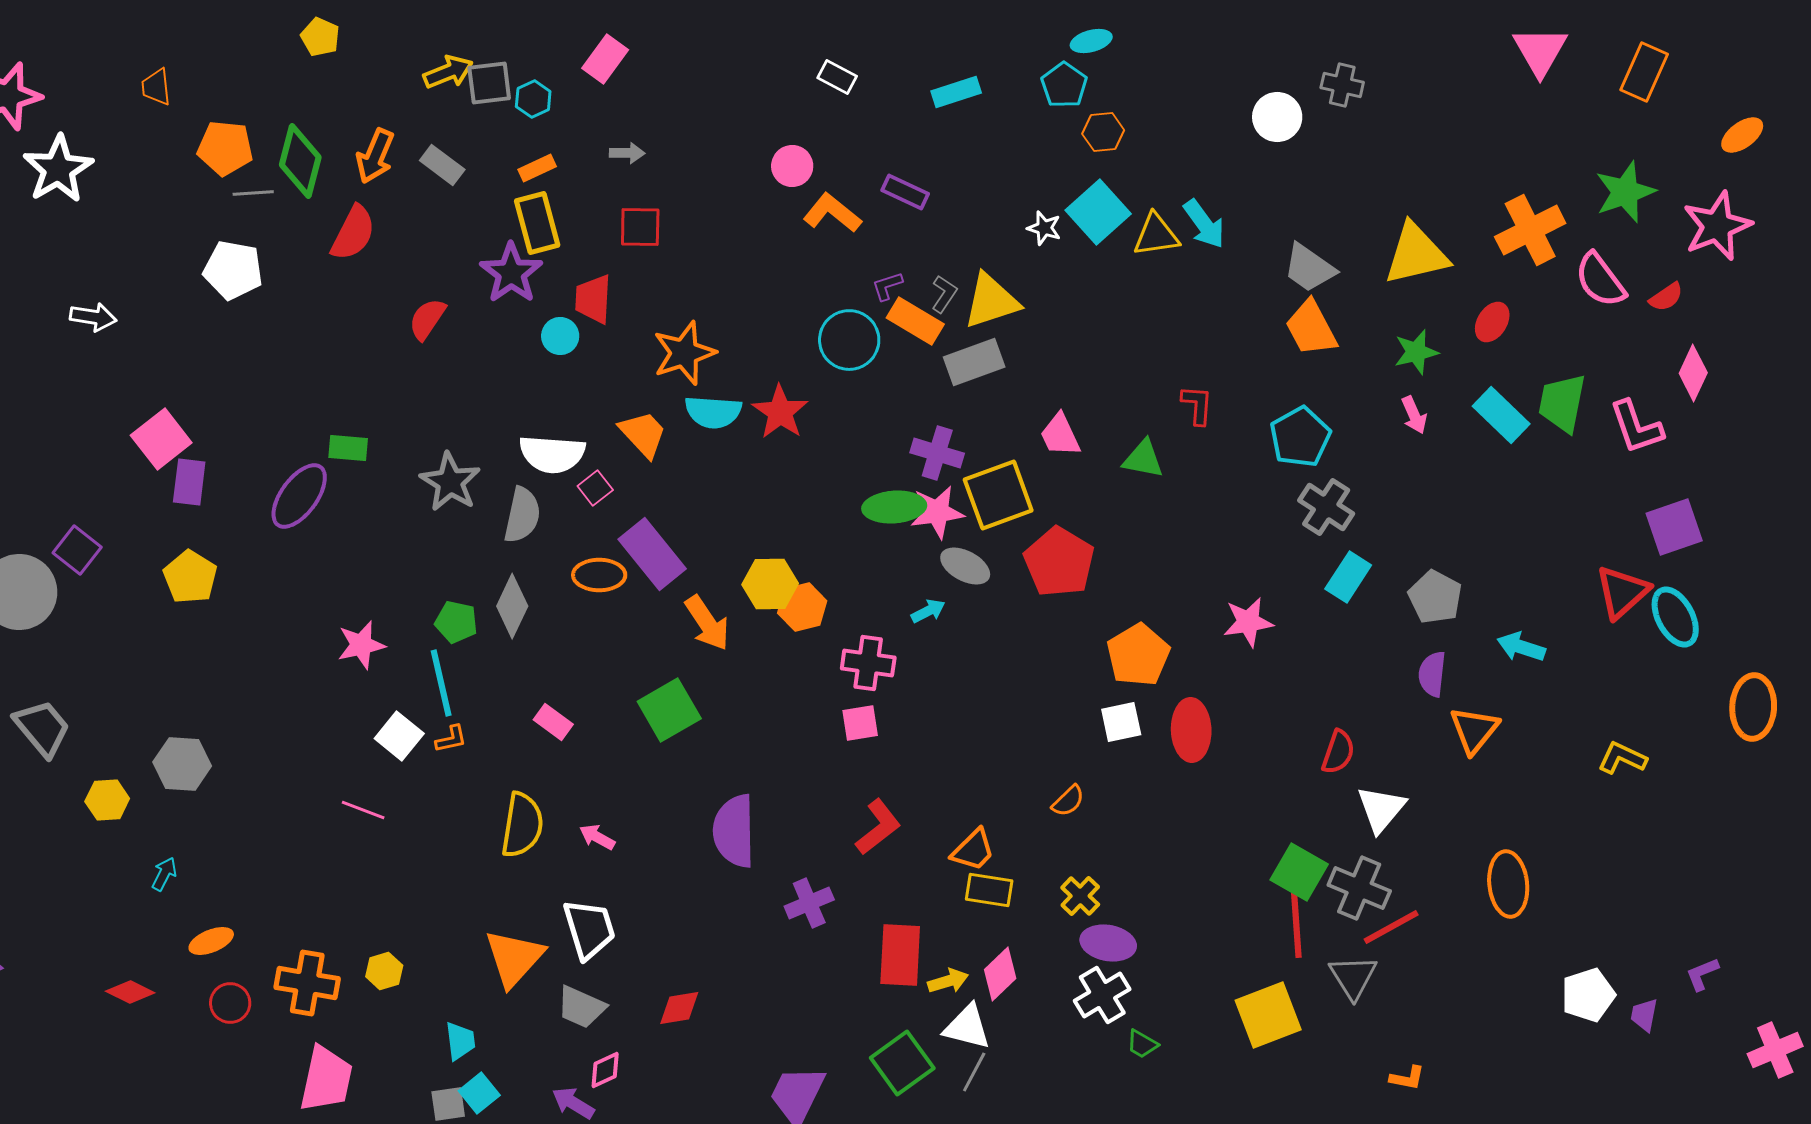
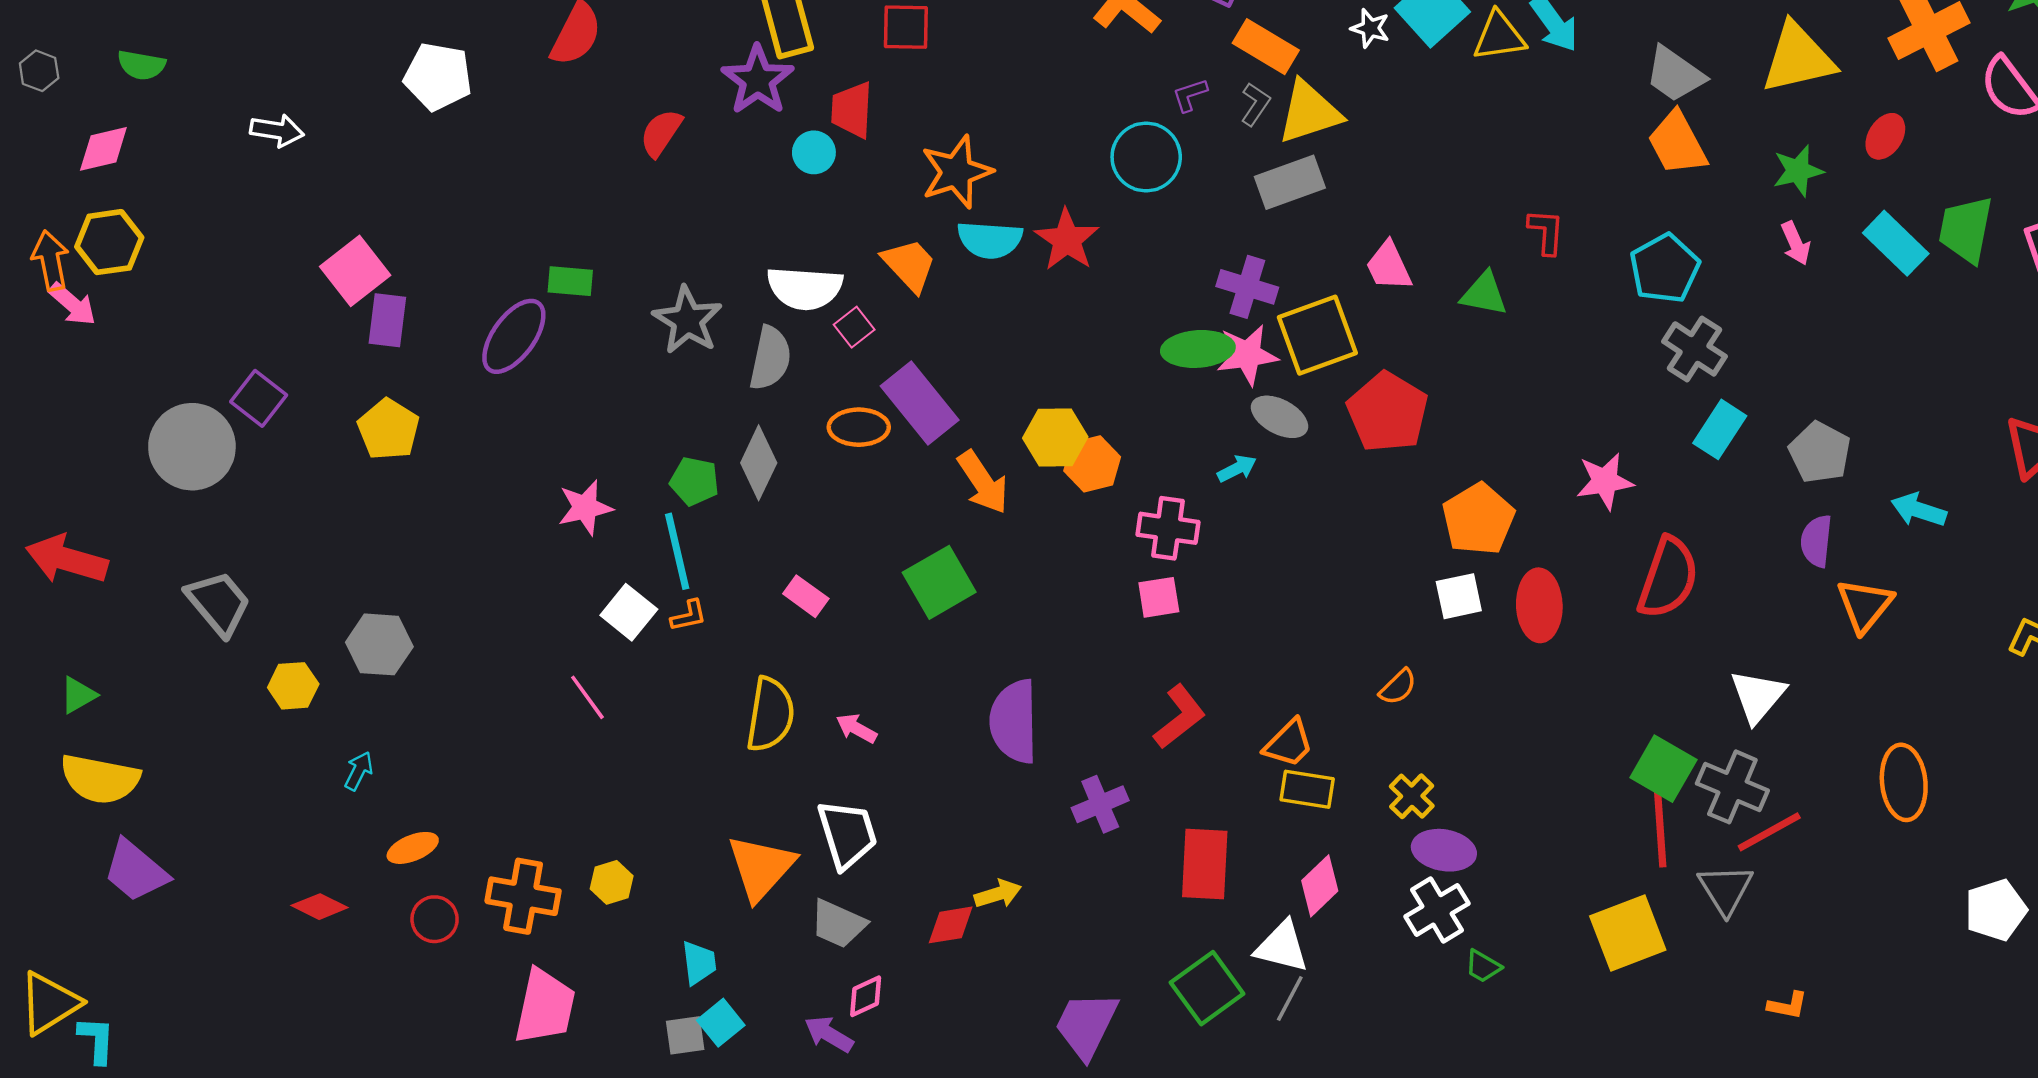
orange rectangle: (915, 321) -> (1266, 47), moved
red semicircle: (1338, 752) -> (1668, 578), moved, size x1.6
pink line: (363, 810) -> (587, 697), turned 33
yellow arrow: (948, 981) -> (998, 894), moved

